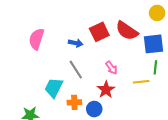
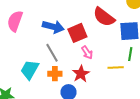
red square: (99, 32) -> (77, 33), moved
blue arrow: (76, 43) -> (53, 27), size x1.5
orange cross: (74, 102) -> (55, 74), moved

